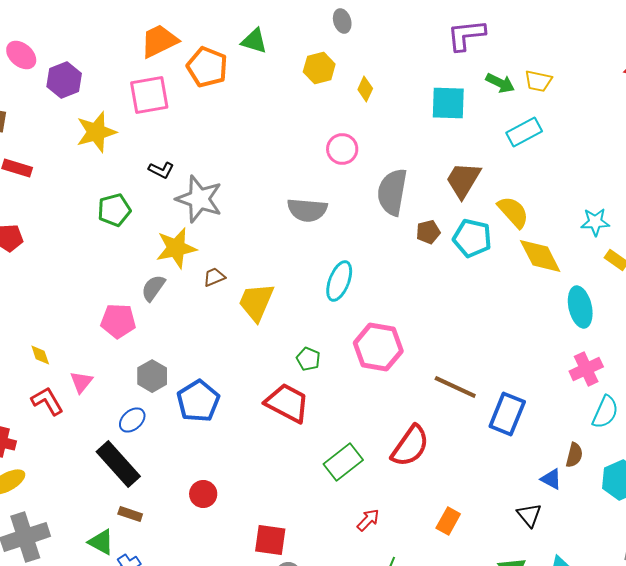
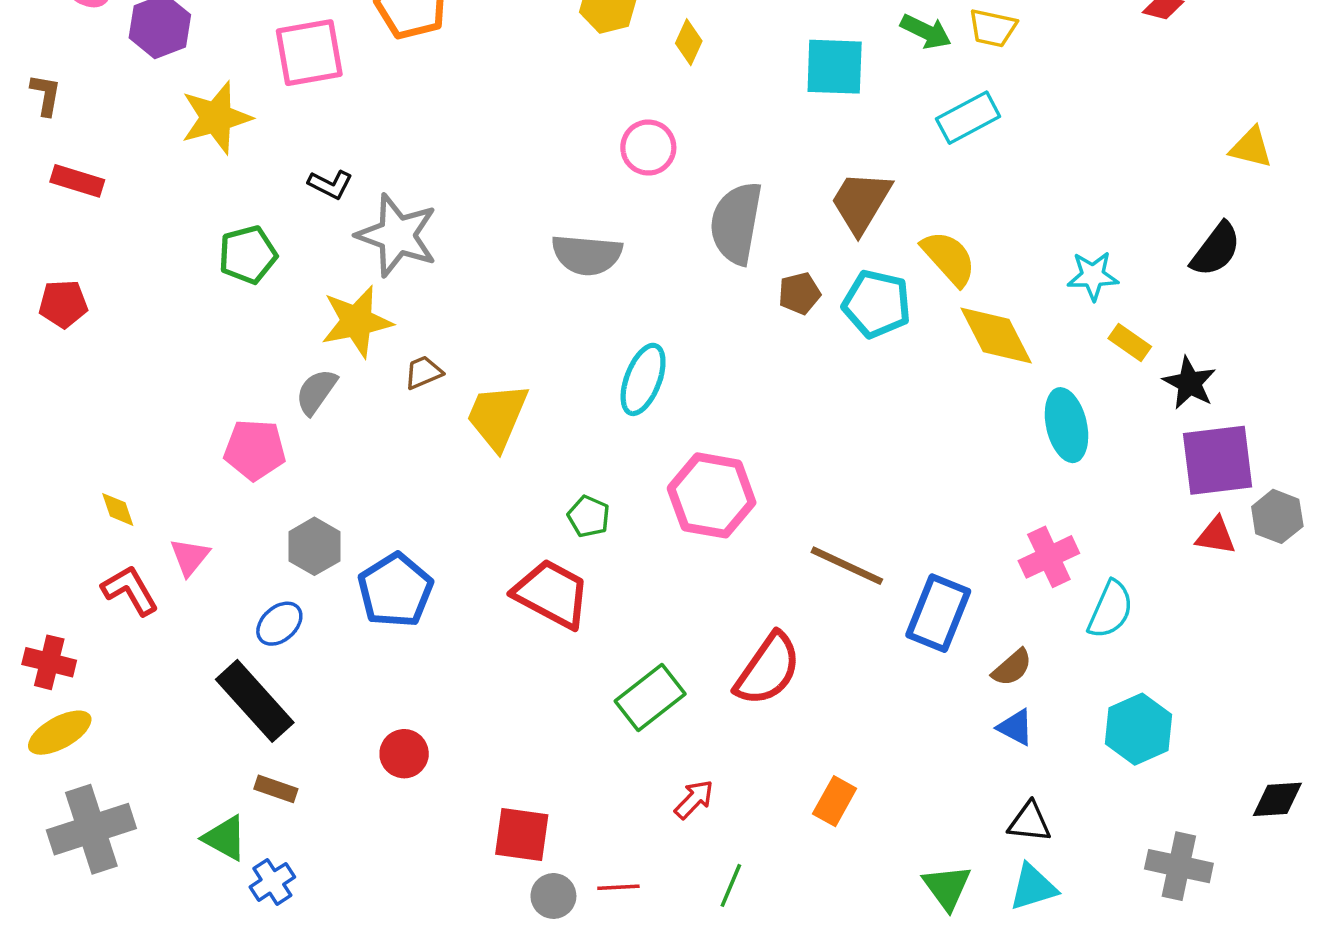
pink cross: (586, 369) -> (1049, 557), moved
brown semicircle: (574, 455) -> (1012, 668), moved, turned 35
black triangle: (529, 515) -> (1030, 822), moved, turned -44

